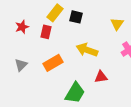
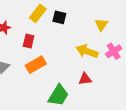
red rectangle: (46, 32) -> (29, 41), moved
yellow arrow: (87, 50) -> (87, 51), moved

